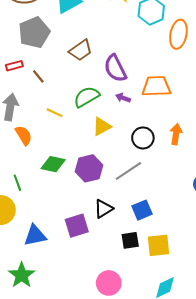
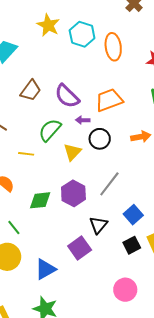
orange arrow: (176, 134) -> (141, 137), turned 90
black circle: (143, 138) -> (100, 139), moved

